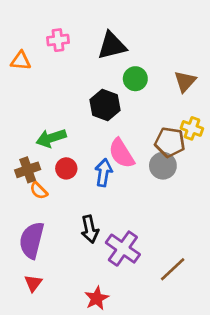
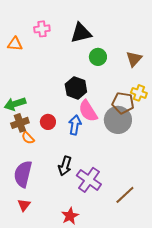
black hexagon: (105, 105) -> (76, 88), moved
green arrow: (51, 138) -> (15, 104), moved
gray circle: (163, 166) -> (118, 120), size x1.4
black arrow: (90, 229) -> (65, 166), turned 30

